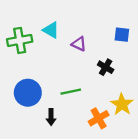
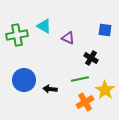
green line: (71, 92) -> (80, 79), moved
black arrow: (51, 117) -> (50, 89), moved, turned 96

